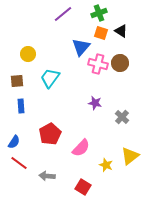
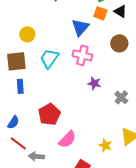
pink cross: (98, 64) -> (82, 55), moved
brown square: (17, 81) -> (16, 61), size x1.5
pink semicircle: (81, 148) -> (67, 139), moved
gray arrow: (47, 176) -> (36, 156), moved

